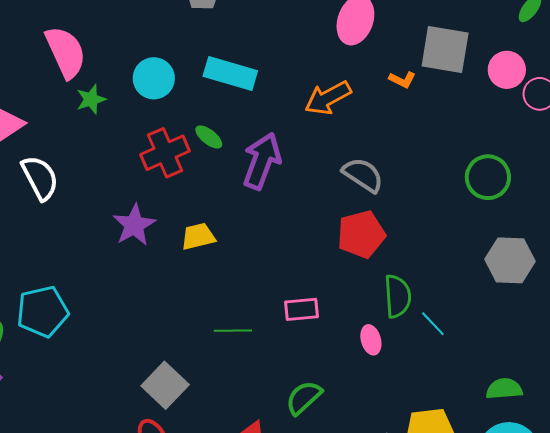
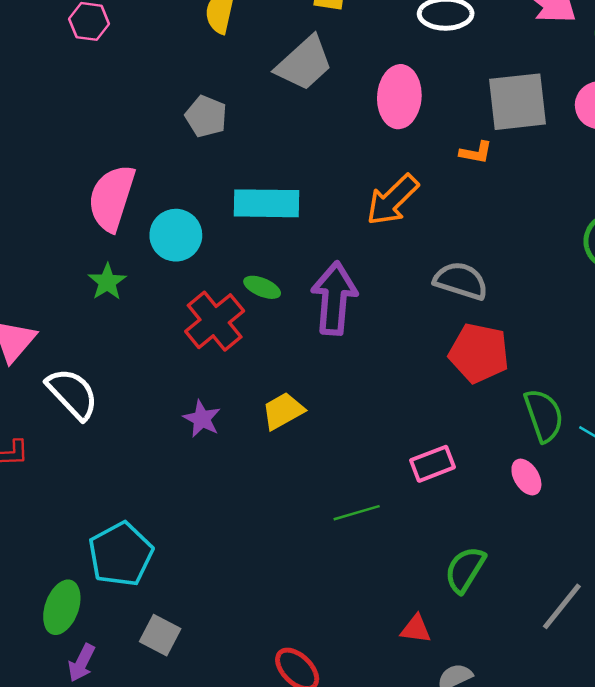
pink semicircle: (66, 52) -> (112, 198), moved, turned -122
purple star: (134, 225) -> (202, 419), size x0.7
red pentagon: (361, 234) -> (479, 353), turned -30
gray square: (165, 385) -> (160, 635), moved, size x0.7

